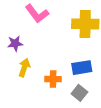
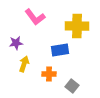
blue rectangle: (82, 68) -> (60, 50), moved

